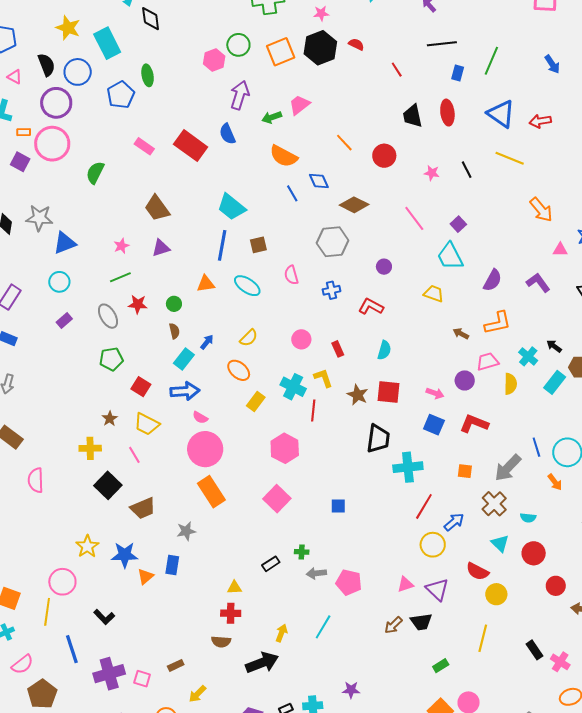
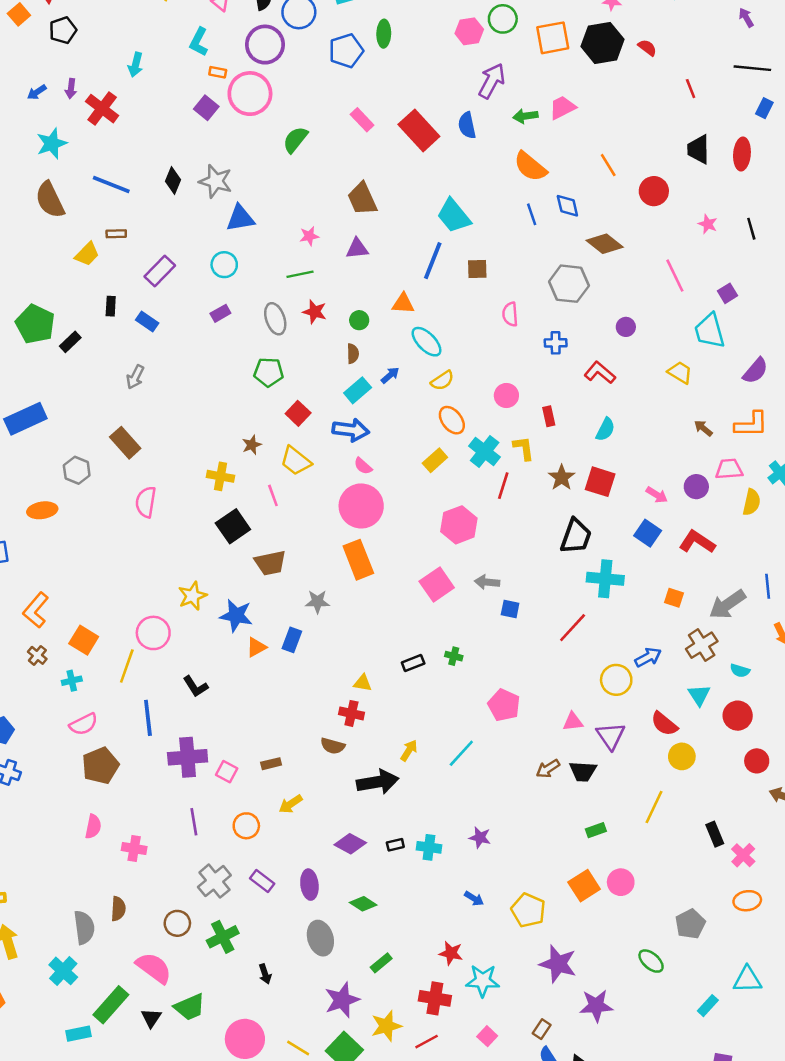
cyan ellipse: (247, 286) -> (427, 342), moved
orange ellipse: (239, 370) -> (452, 420), moved
red line: (424, 506) -> (573, 628), moved
gray arrow: (316, 573) -> (487, 582), moved

